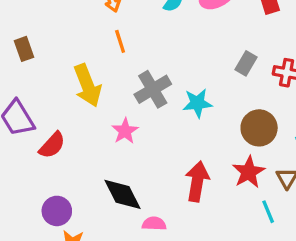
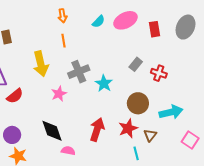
cyan star: (197, 103) -> (104, 83), turned 30

